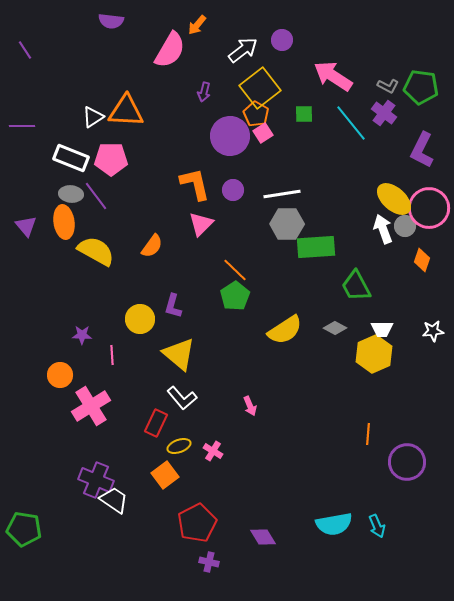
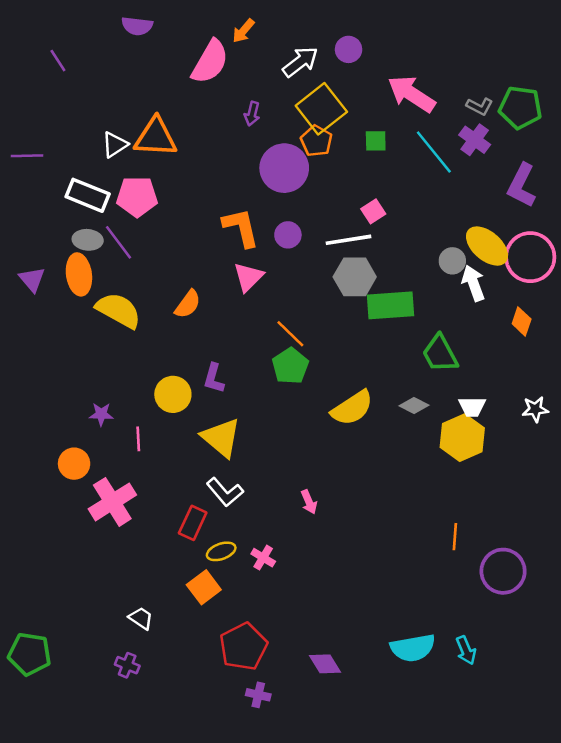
purple line: (25, 50) -> (58, 61), moved
pink square: (263, 133) -> (373, 211), moved
gray circle: (405, 226) -> (452, 261), moved
purple cross: (96, 480) -> (127, 665), moved, size x0.6
white trapezoid: (114, 500) -> (141, 618), size x0.7

